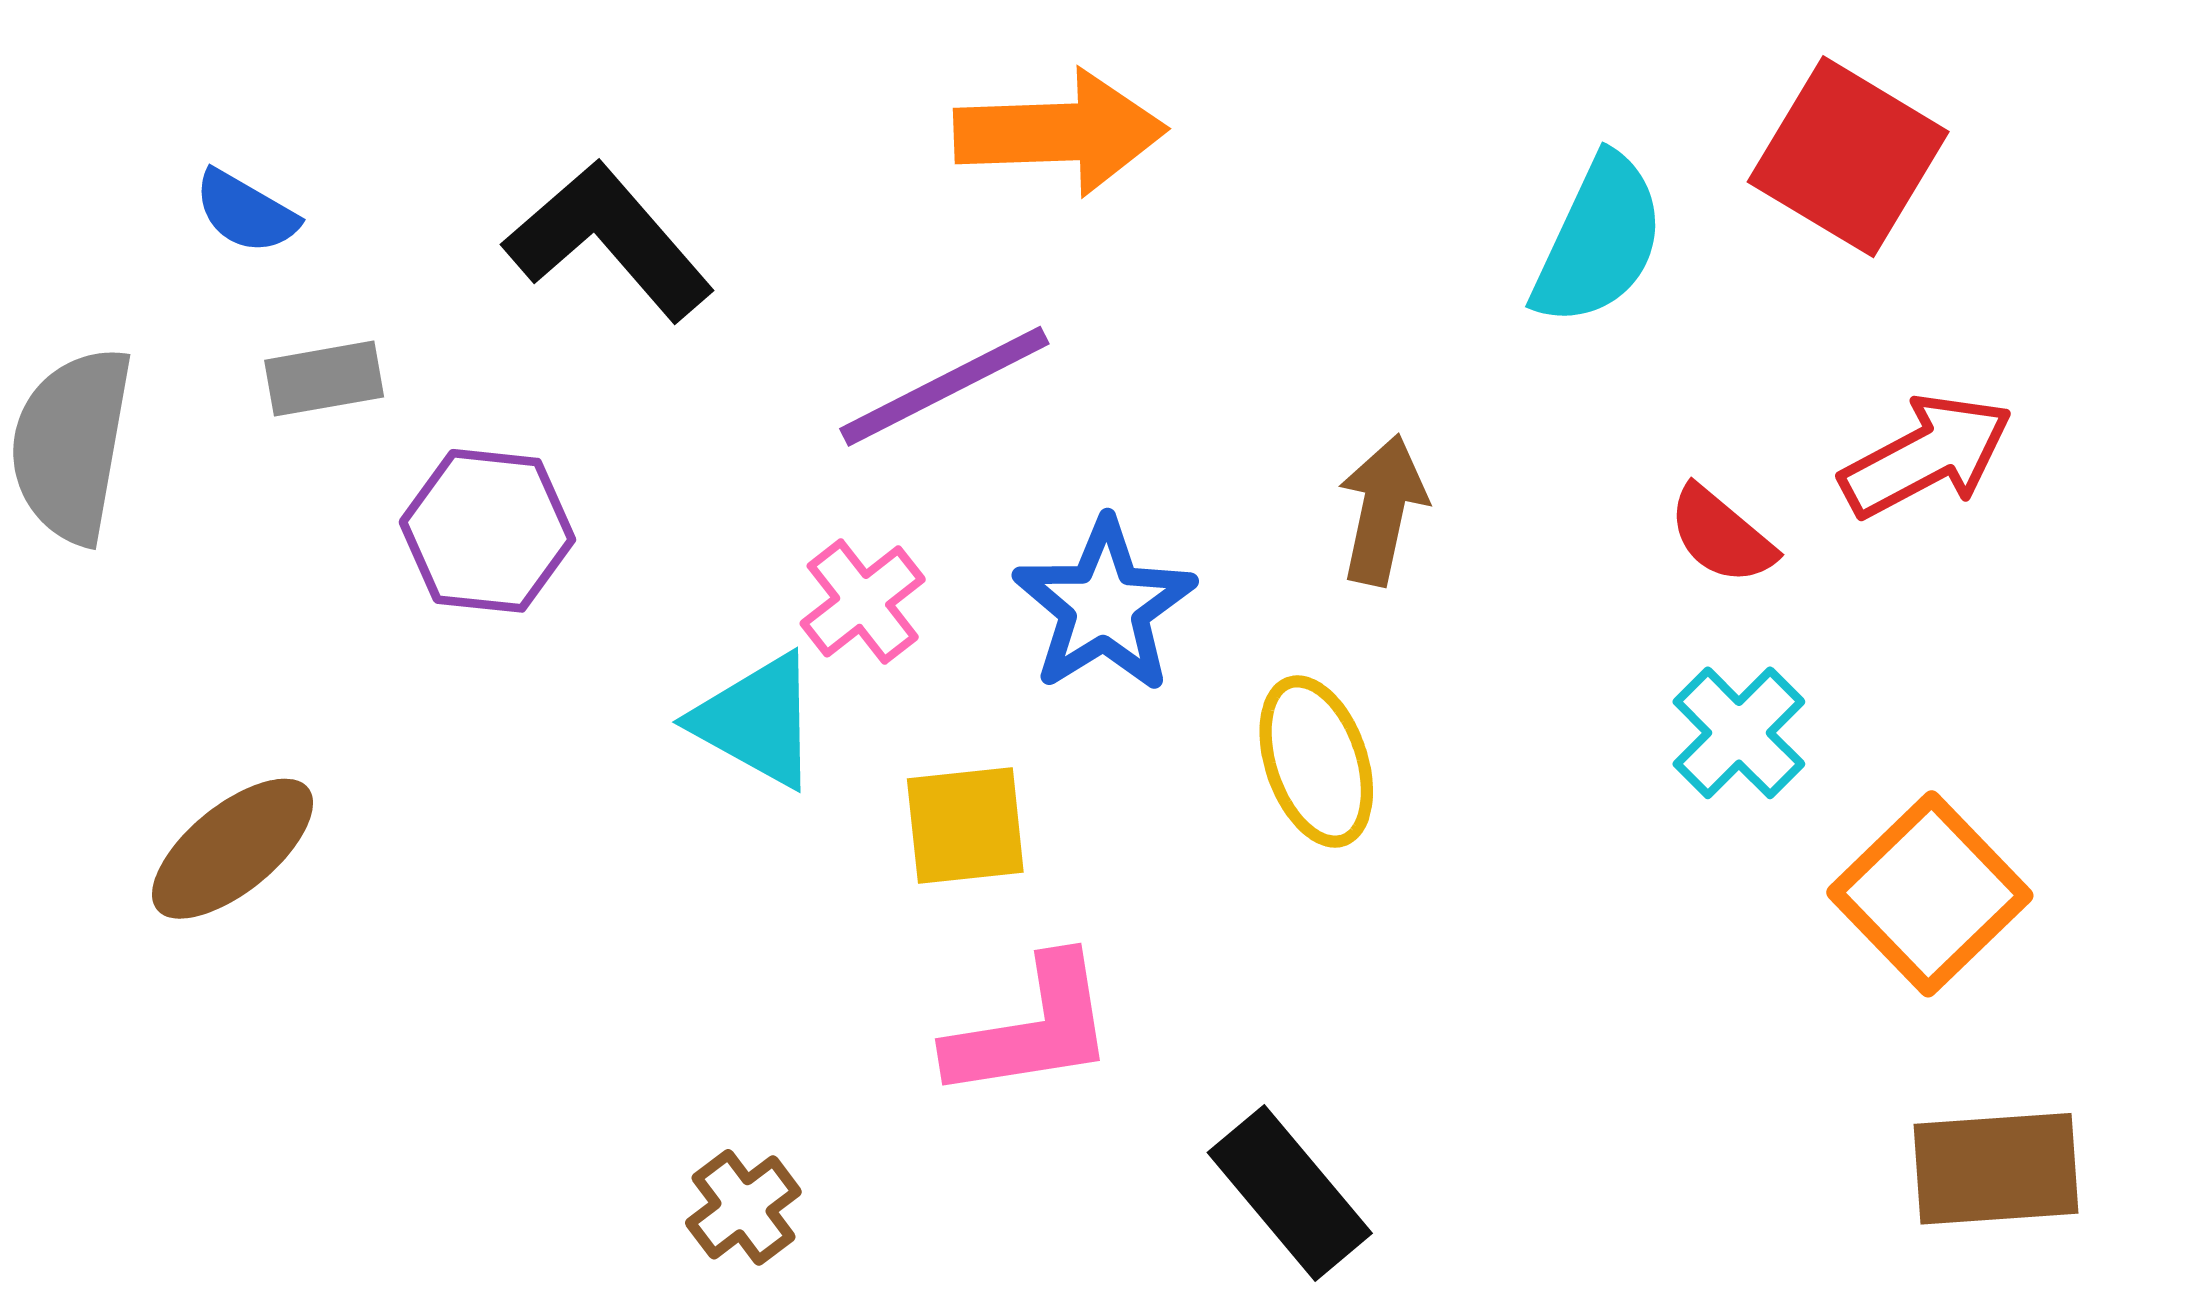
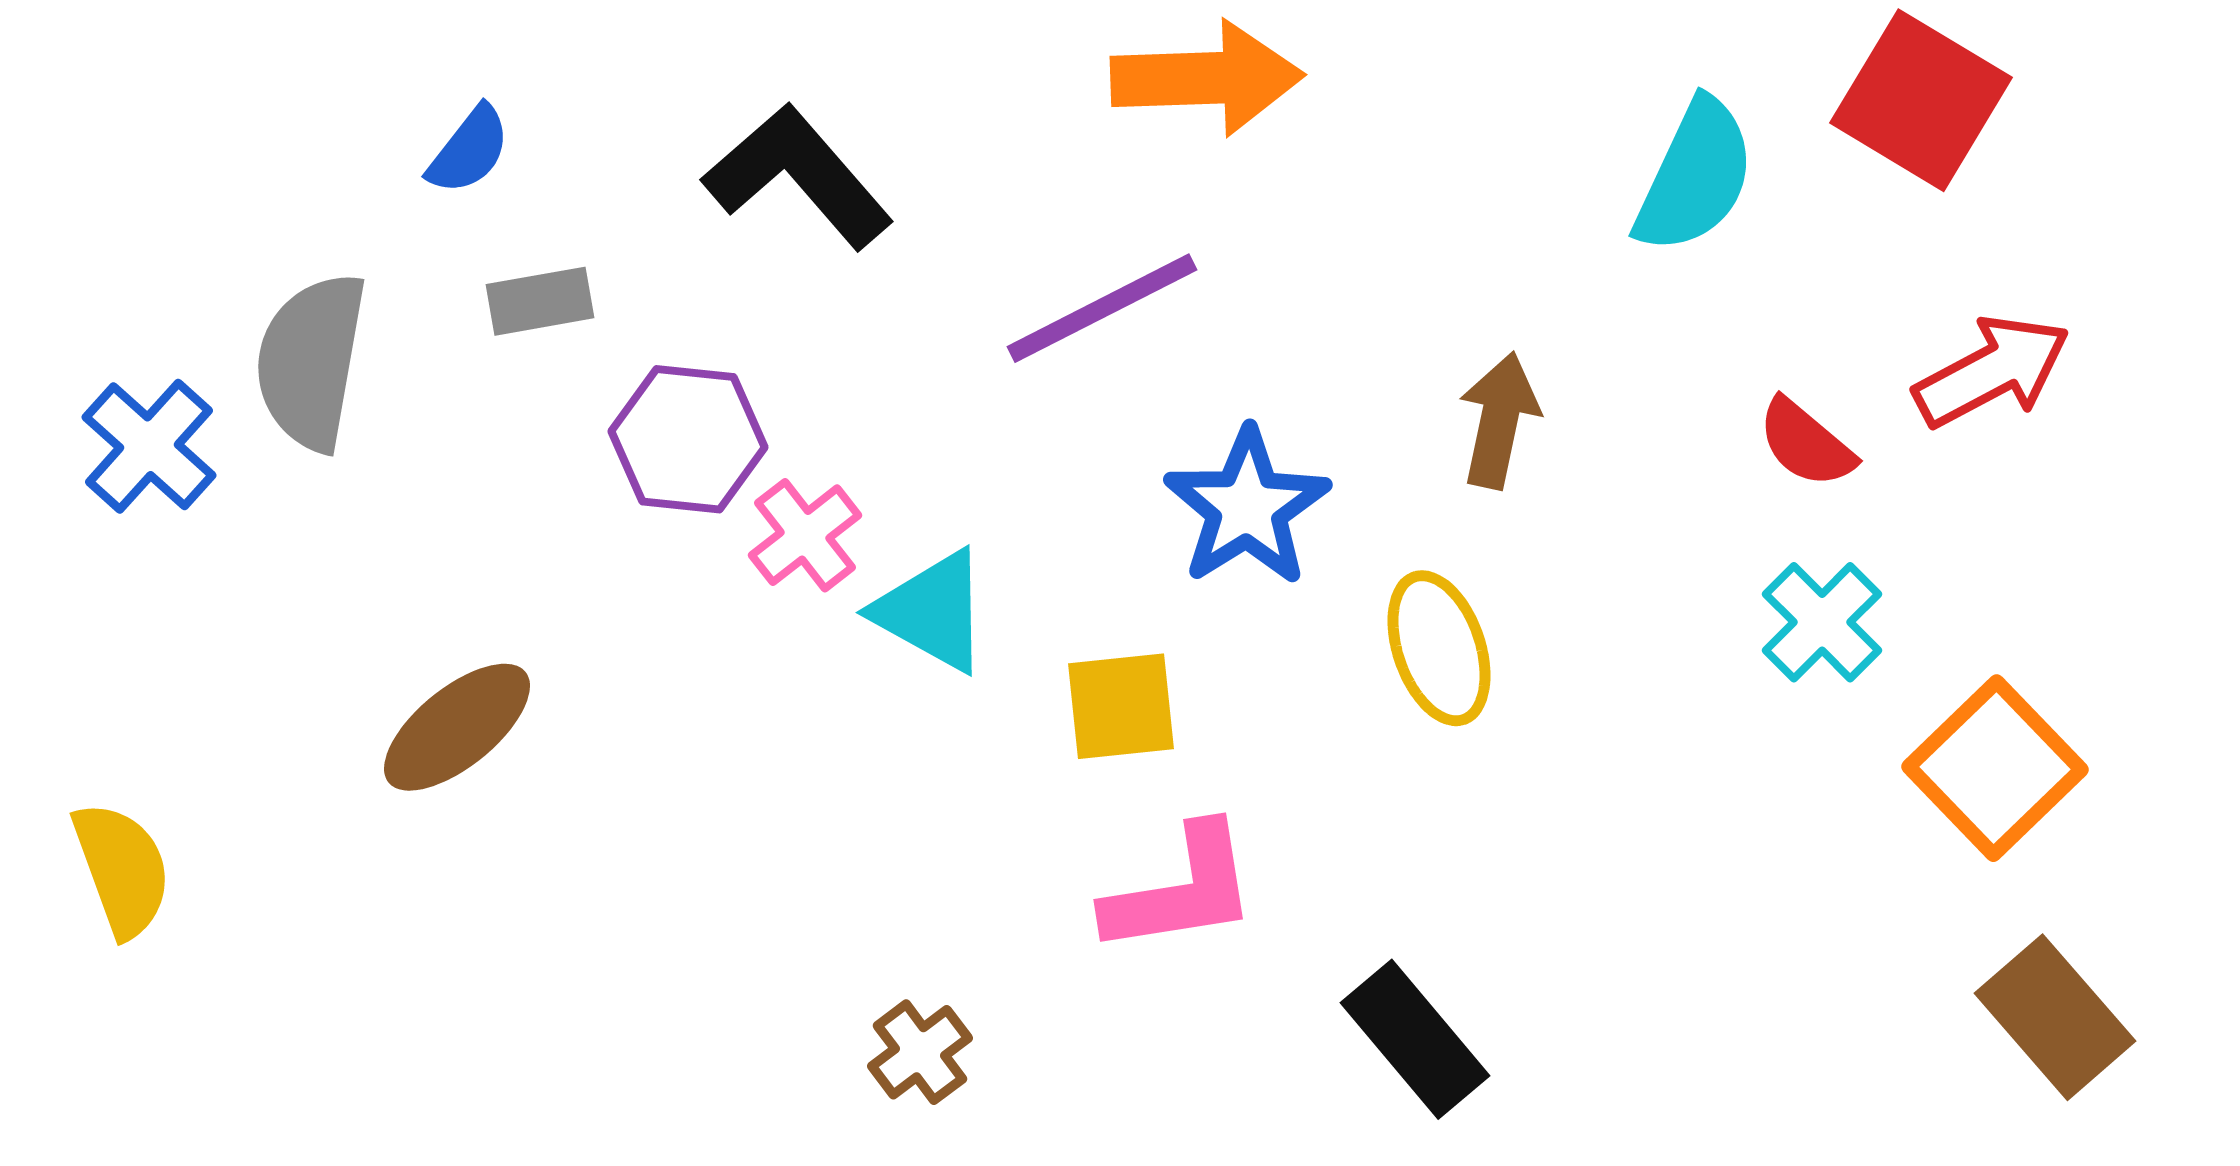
blue semicircle: (246, 212) -> (469, 150), turned -82
pink cross: (863, 601) -> (805, 535), moved
brown rectangle: (1996, 1169) -> (2055, 1017), turned 53

